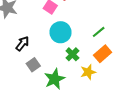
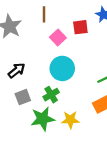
green cross: (72, 54) -> (51, 95), moved
yellow star: (88, 72) -> (70, 120), moved

